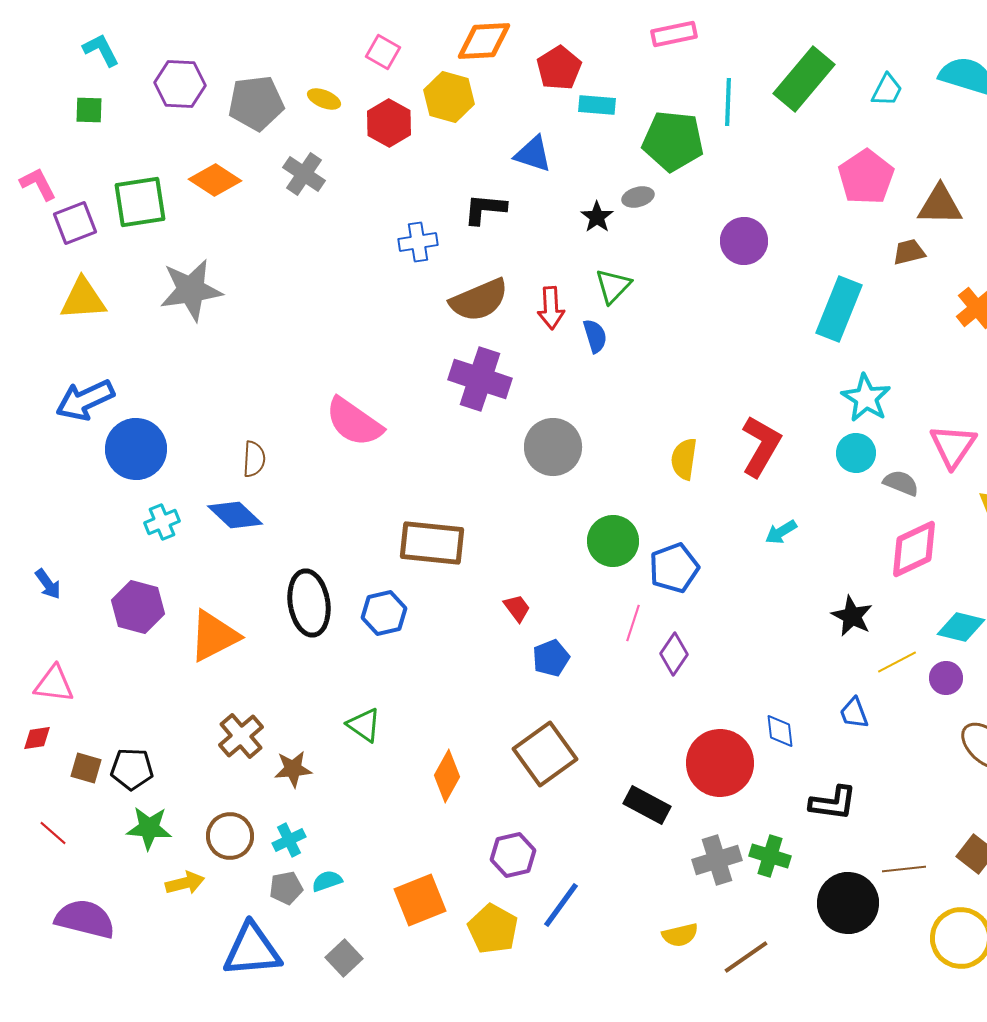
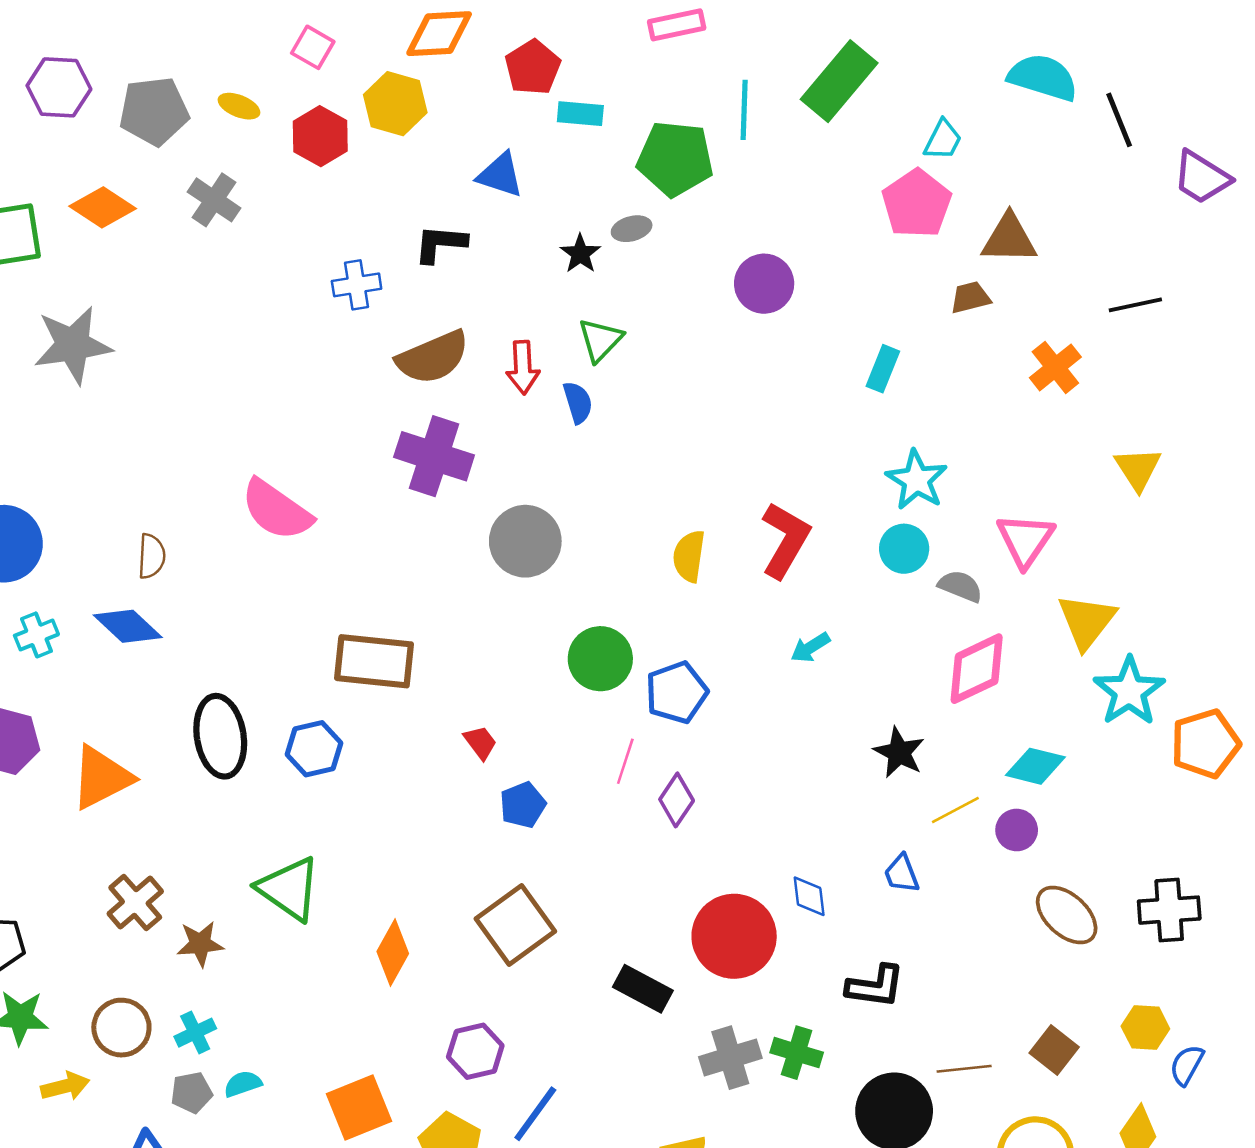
cyan trapezoid: (887, 90) -> (943, 140), moved
cyan rectangle: (839, 309) -> (883, 369), size x0.6
green triangle: (364, 725) -> (289, 889), size x1.5

